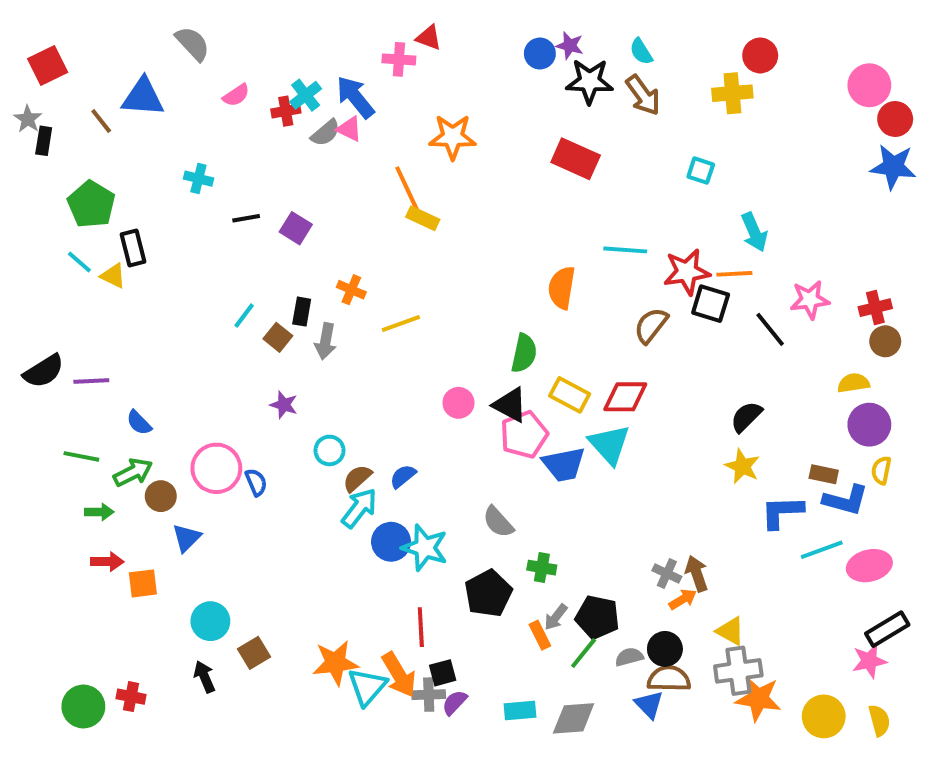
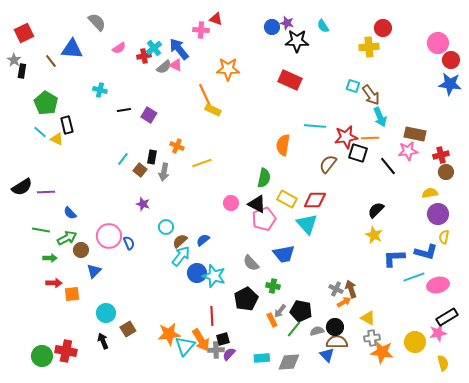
brown arrow: (643, 95) -> (371, 95), moved
blue trapezoid: (564, 464) -> (284, 254), moved
brown rectangle: (824, 474) -> (415, 134), moved, size x1.5
gray cross: (738, 671) -> (372, 338), size x0.7
red cross: (131, 697) -> (66, 351), size x1.5
yellow circle: (824, 716) -> (415, 342), moved

